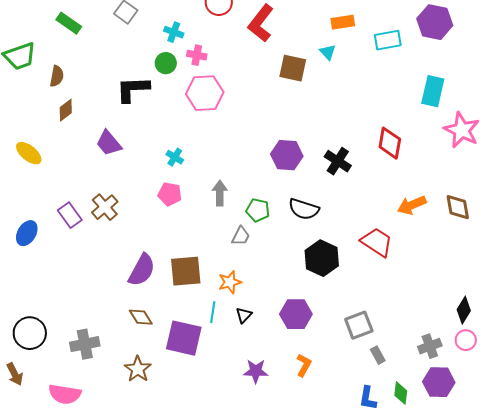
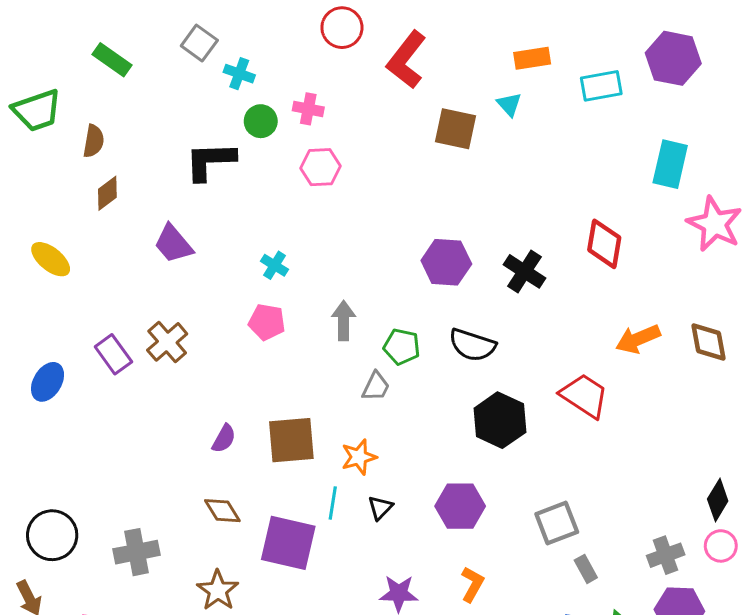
cyan cross: (174, 32) -> (239, 74), moved
pink hexagon: (205, 93) -> (321, 167), size x0.7
purple semicircle: (142, 270) -> (224, 439), size x0.6

